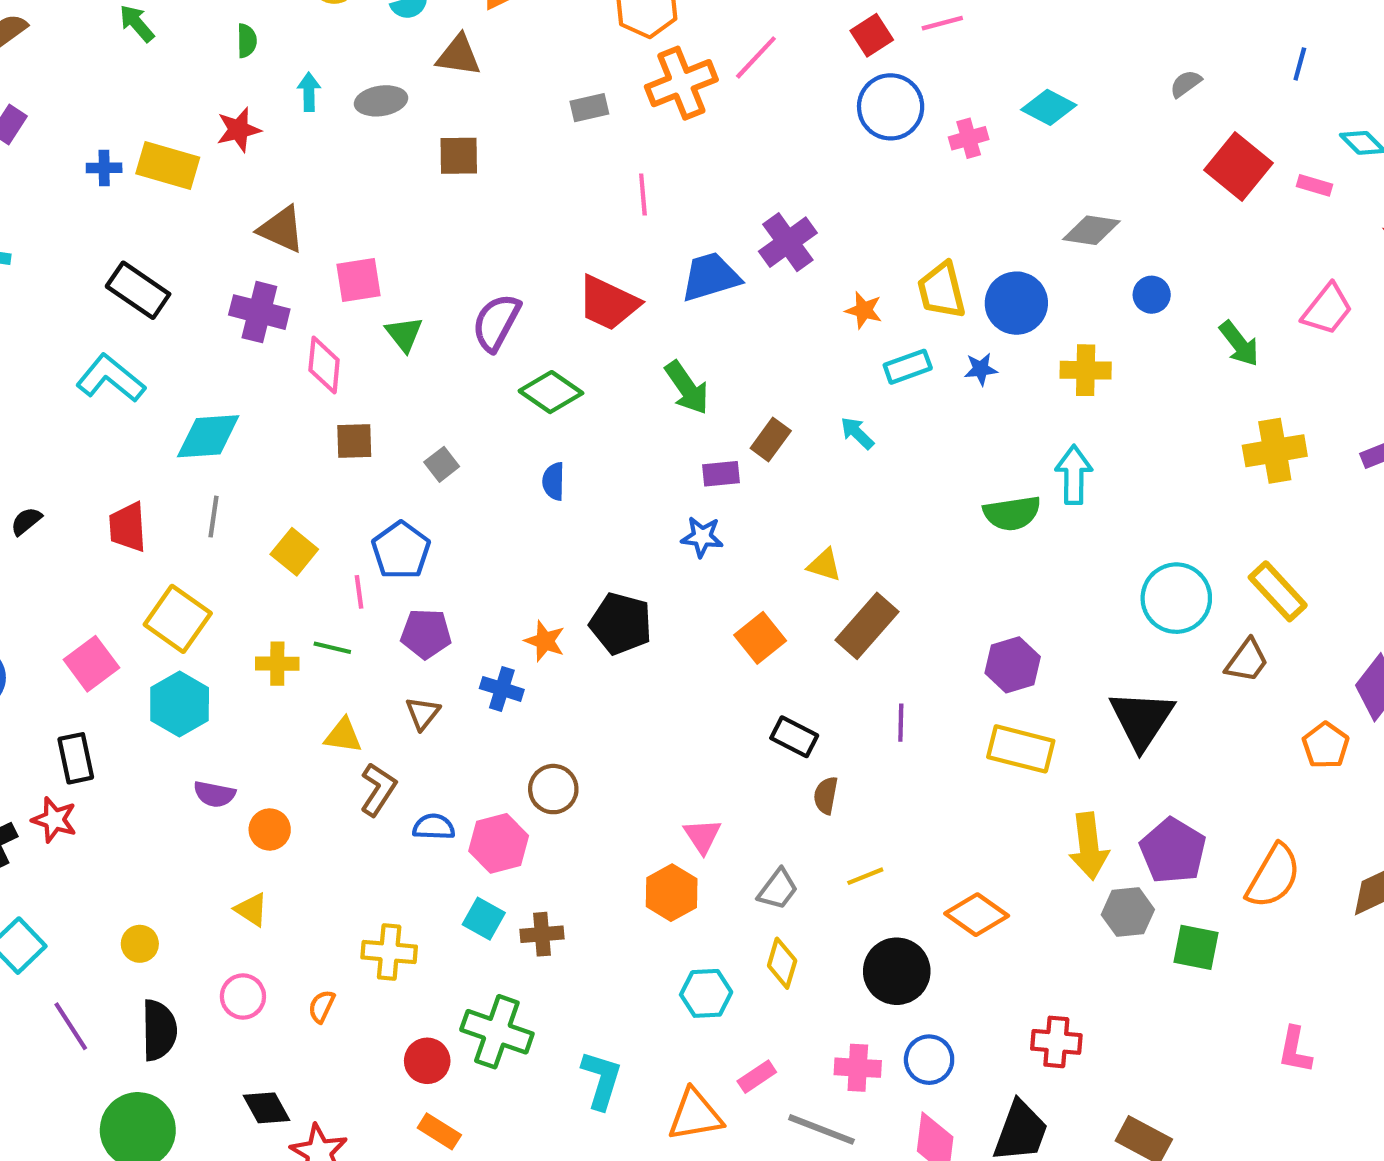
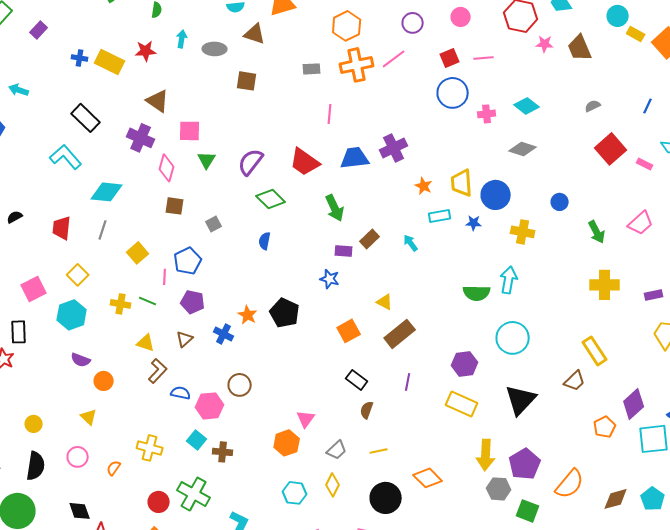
gray diamond: (1091, 230) -> (523, 149), moved
cyan circle: (1176, 598) -> (513, 338), moved
yellow square: (178, 619) -> (78, 275), size x0.7

